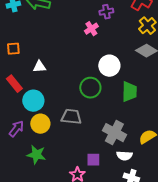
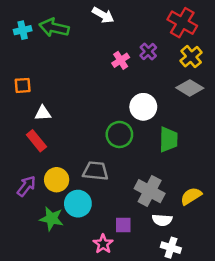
purple cross: (106, 12) -> (148, 52), moved, turned -32
white triangle: (39, 67) -> (43, 113), moved
red rectangle: (14, 84) -> (36, 141), moved
cyan circle: (33, 101) -> (78, 204), moved

